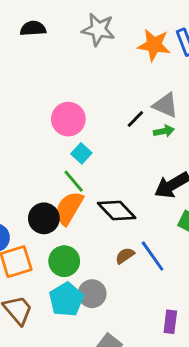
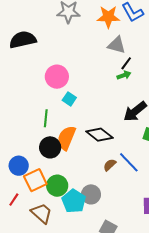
black semicircle: (33, 28) -> (23, 40), moved, size x1.5
gray triangle: (165, 105) -> (117, 45), moved
black line: (135, 119) -> (126, 63), moved
green line: (74, 181) -> (46, 118), moved, turned 54
green circle: (64, 261) -> (57, 186), moved

